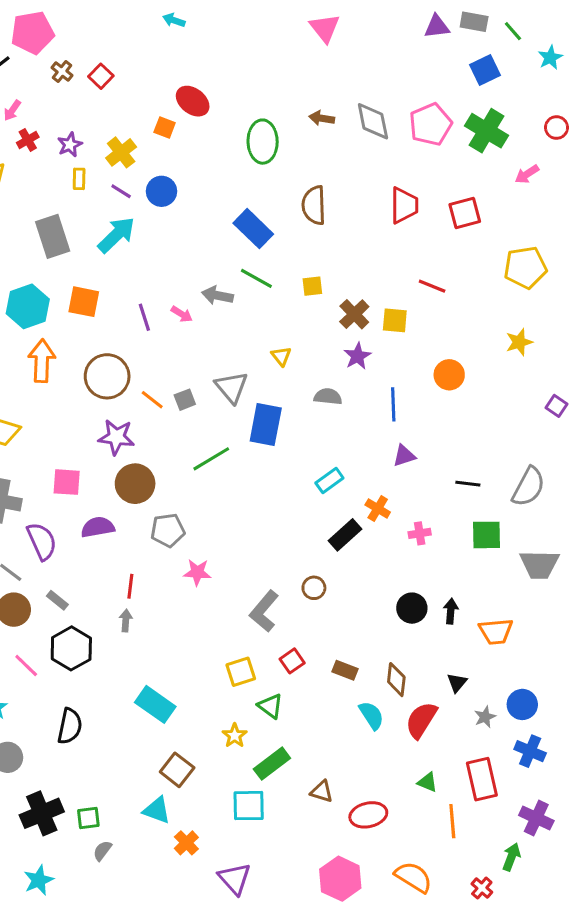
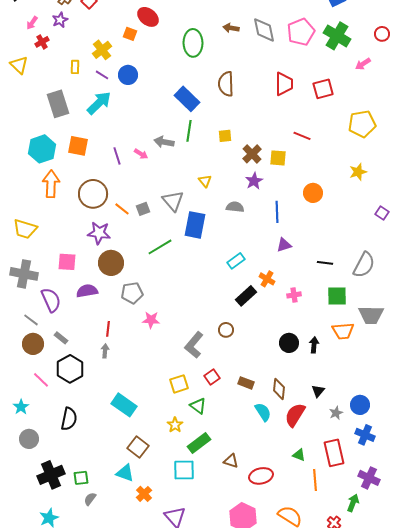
purple star: (70, 145) -> (60, 20), moved
green line: (256, 278) -> (189, 131), turned 70
orange trapezoid: (496, 631) -> (343, 331), moved

